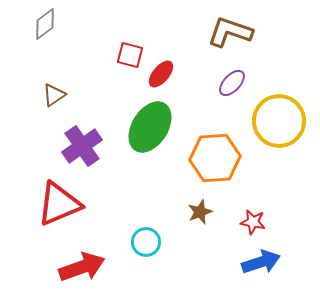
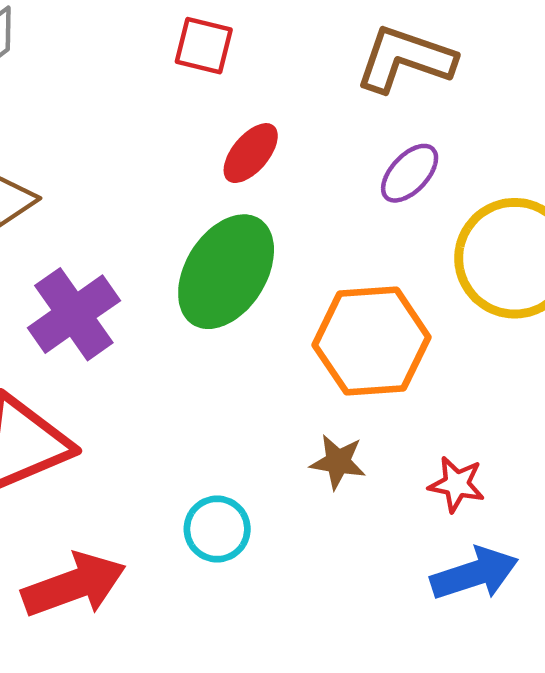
red square: (130, 55) -> (204, 46), moved
brown star: (200, 212) -> (338, 462), turned 30

